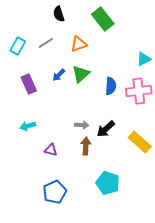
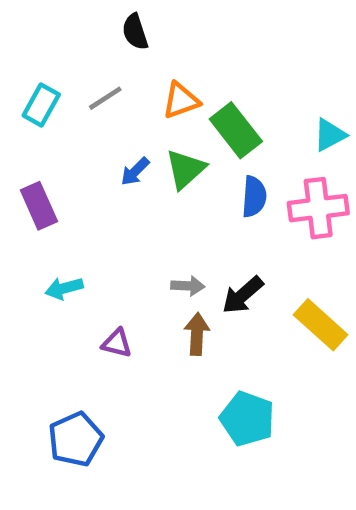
green rectangle: (103, 19) -> (236, 130), moved
purple rectangle: (29, 84) -> (39, 206), moved
blue pentagon: (55, 192) -> (76, 439), moved

